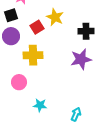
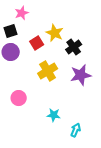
black cross: (86, 31) -> (74, 47), moved, turned -35
yellow cross: (33, 55) -> (48, 71), moved, turned -30
cyan star: (40, 105) -> (54, 115), moved

